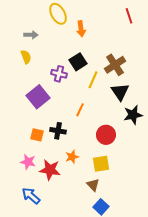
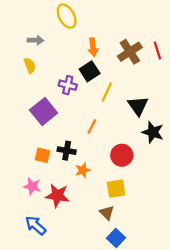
red line: (129, 16) -> (157, 51), moved
orange arrow: (81, 29) -> (93, 47), moved
brown cross: (115, 65) -> (130, 52), moved
black star: (133, 115) -> (153, 132), turned 30
orange star: (72, 157) -> (83, 170), moved

